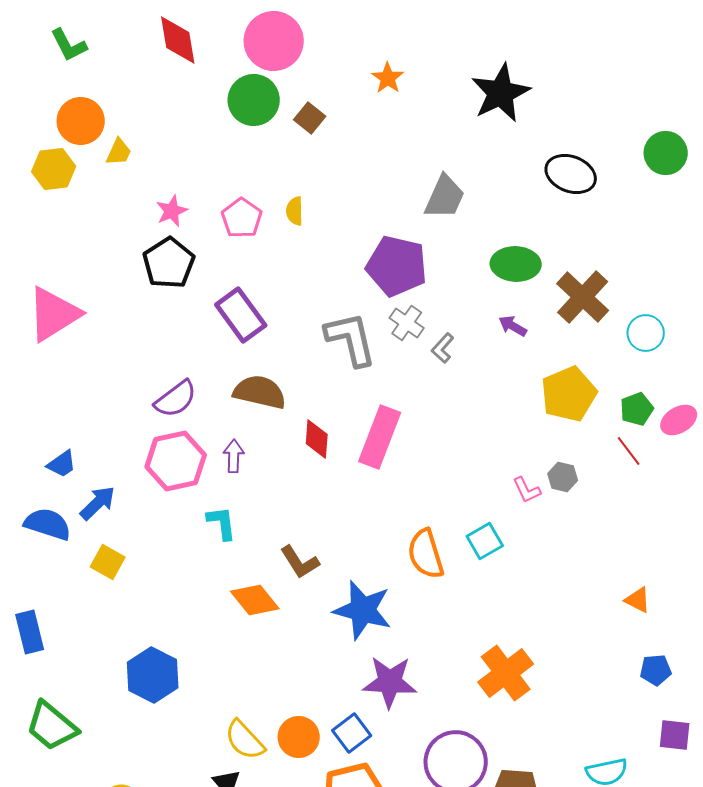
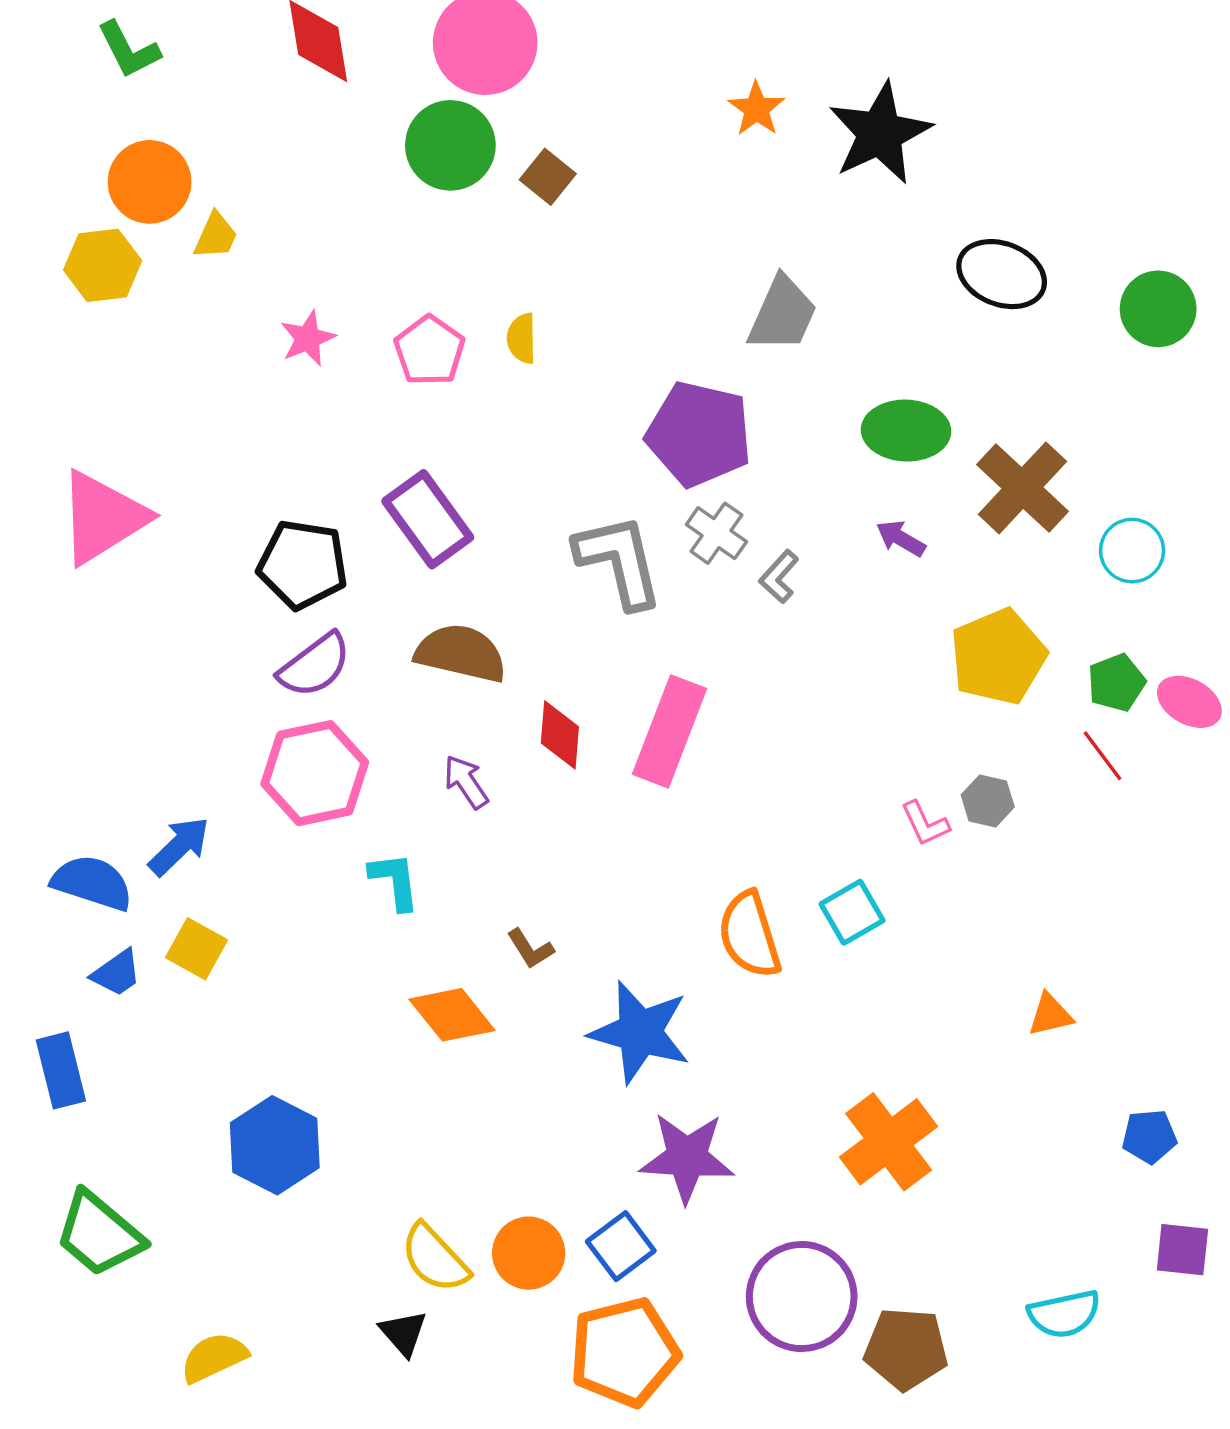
orange star: (388, 78) -> (756, 109), moved
green circle: (666, 153) -> (1158, 309), moved
black pentagon: (169, 263) -> (303, 564), moved, turned -30
pink ellipse: (679, 420) -> (1189, 702), turned 60
purple arrow: (234, 456) -> (466, 782), moved, turned -36
blue trapezoid: (62, 464) -> (117, 973), moved
brown L-shape: (300, 562) -> (530, 949), size x0.7
orange triangle: (638, 600) -> (1050, 1015), moved, turned -40

